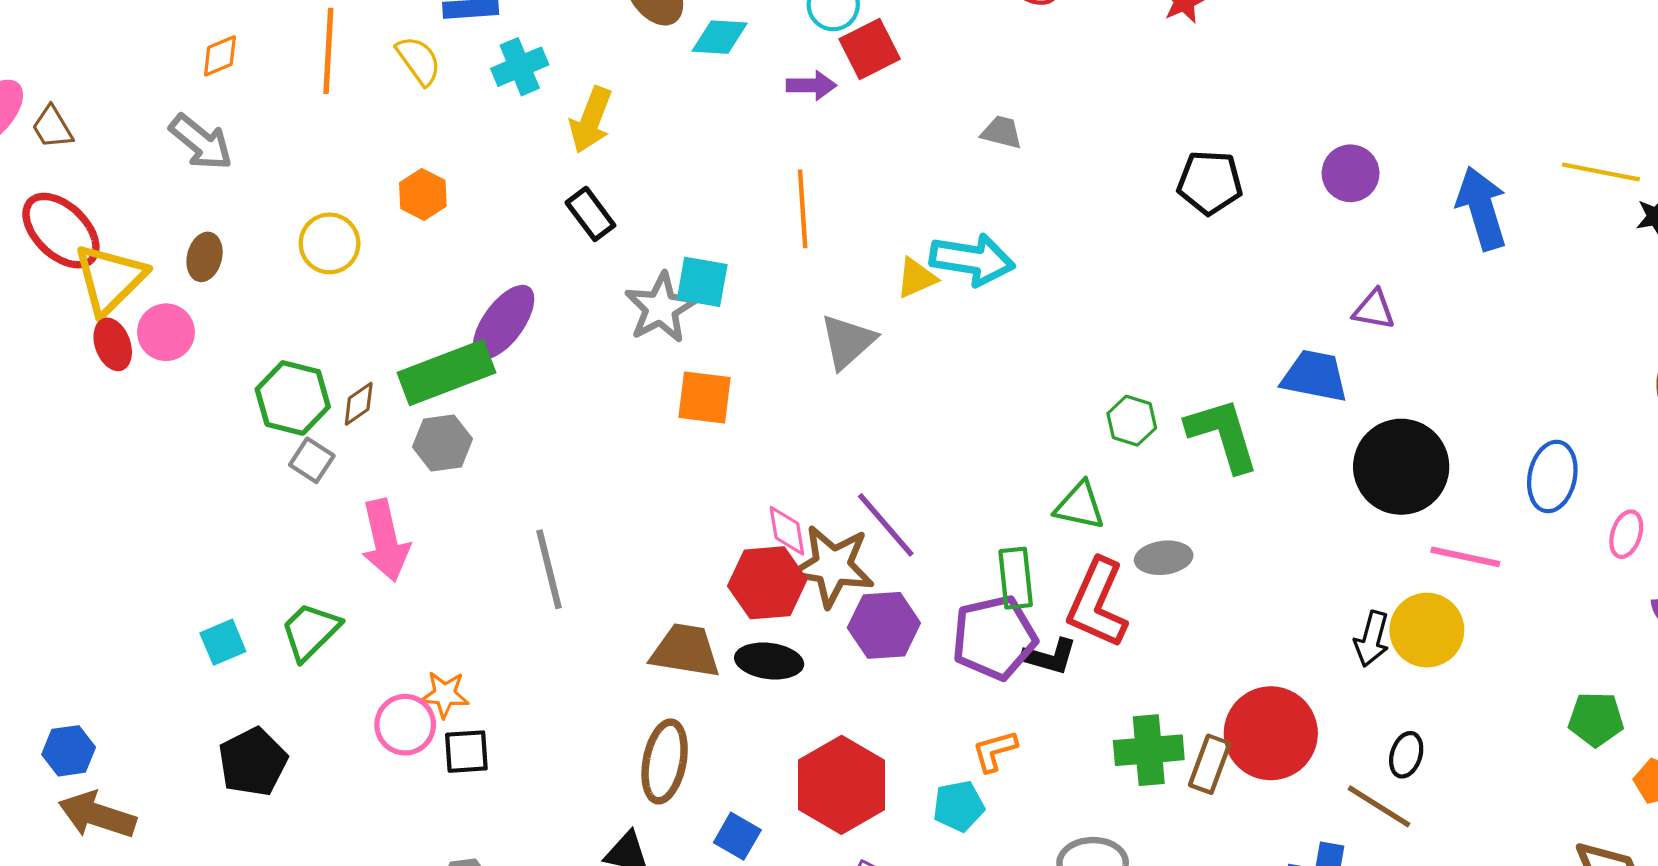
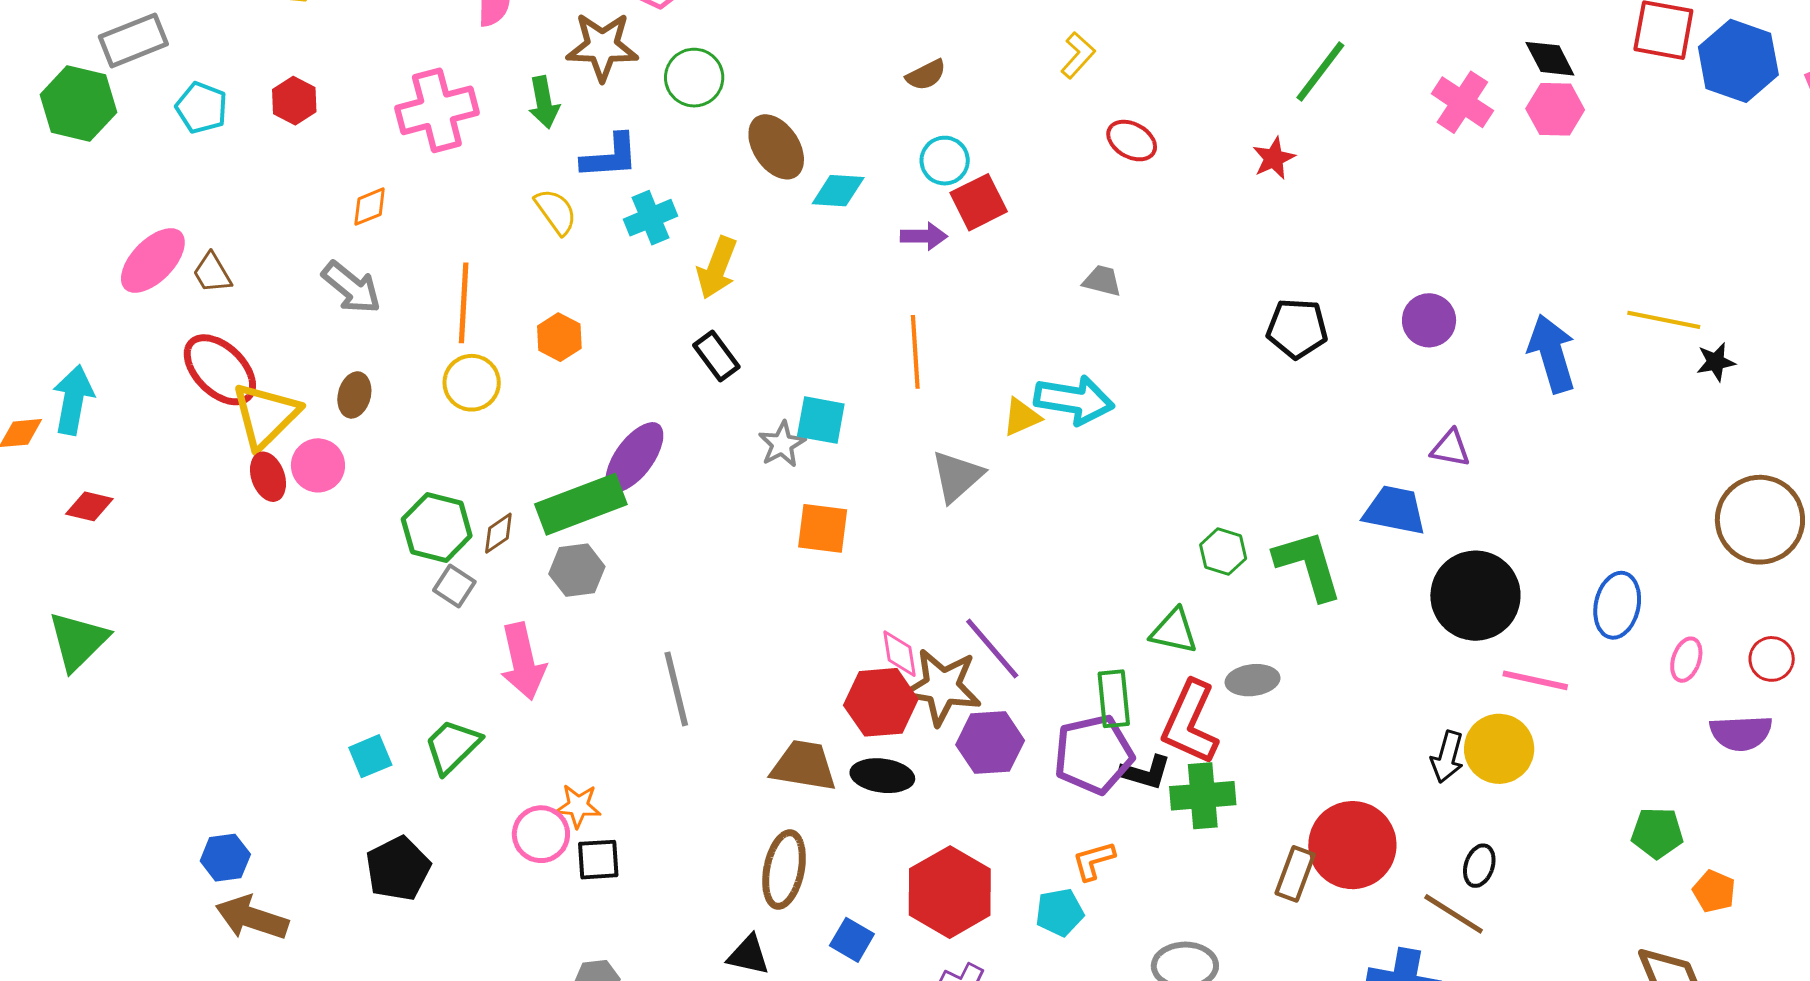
orange line: (328, 51) -> (464, 303), moved
gray star: (661, 308) -> (782, 444), size x0.7
green cross: (1149, 750) -> (1203, 796), moved

